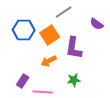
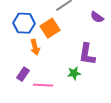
purple L-shape: (74, 48) -> (87, 54), moved
orange arrow: (49, 61) -> (35, 47), moved, turned -77

